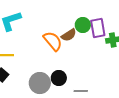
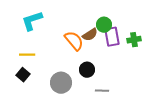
purple rectangle: (98, 28) -> (112, 37), moved
black circle: (59, 78) -> (87, 70), moved

